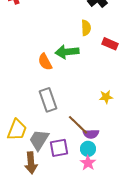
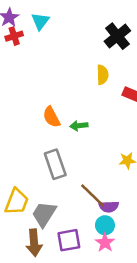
green arrow: (67, 52) -> (79, 126), moved, size x0.6
purple square: (59, 148) -> (69, 240), moved

